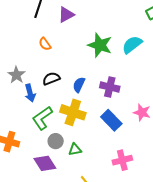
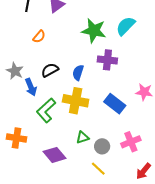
orange semicircle: (45, 44) -> (39, 37), turned -96
purple cross: (110, 87) -> (107, 60), moved
gray circle: (56, 141) -> (102, 146), moved

